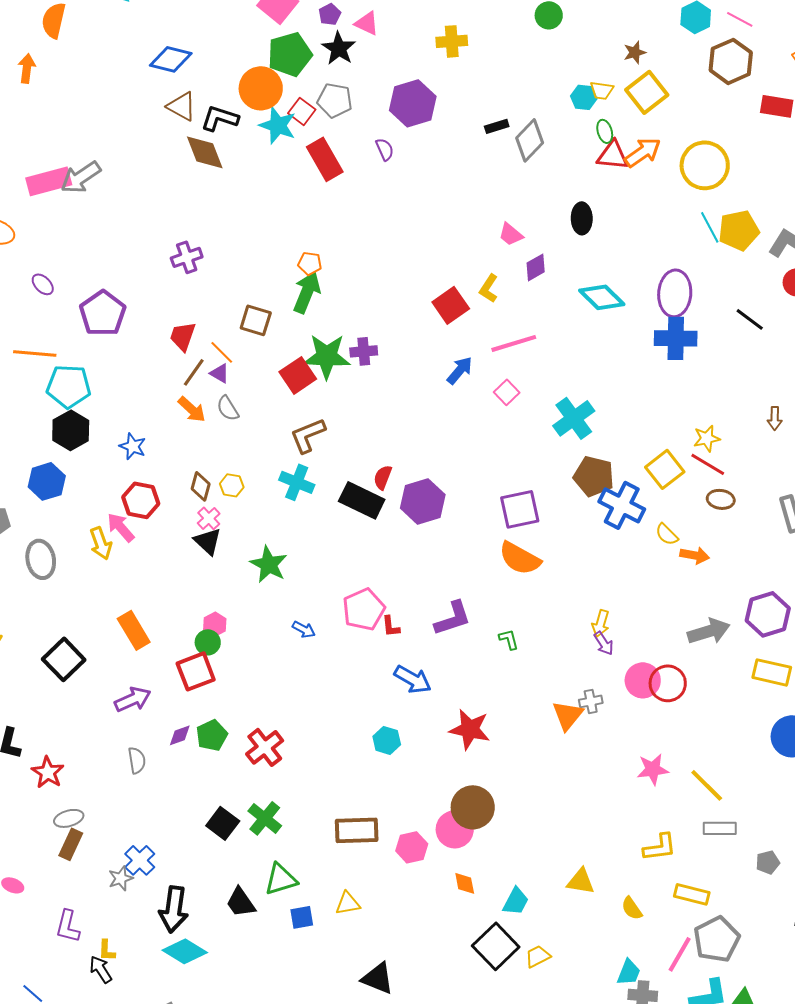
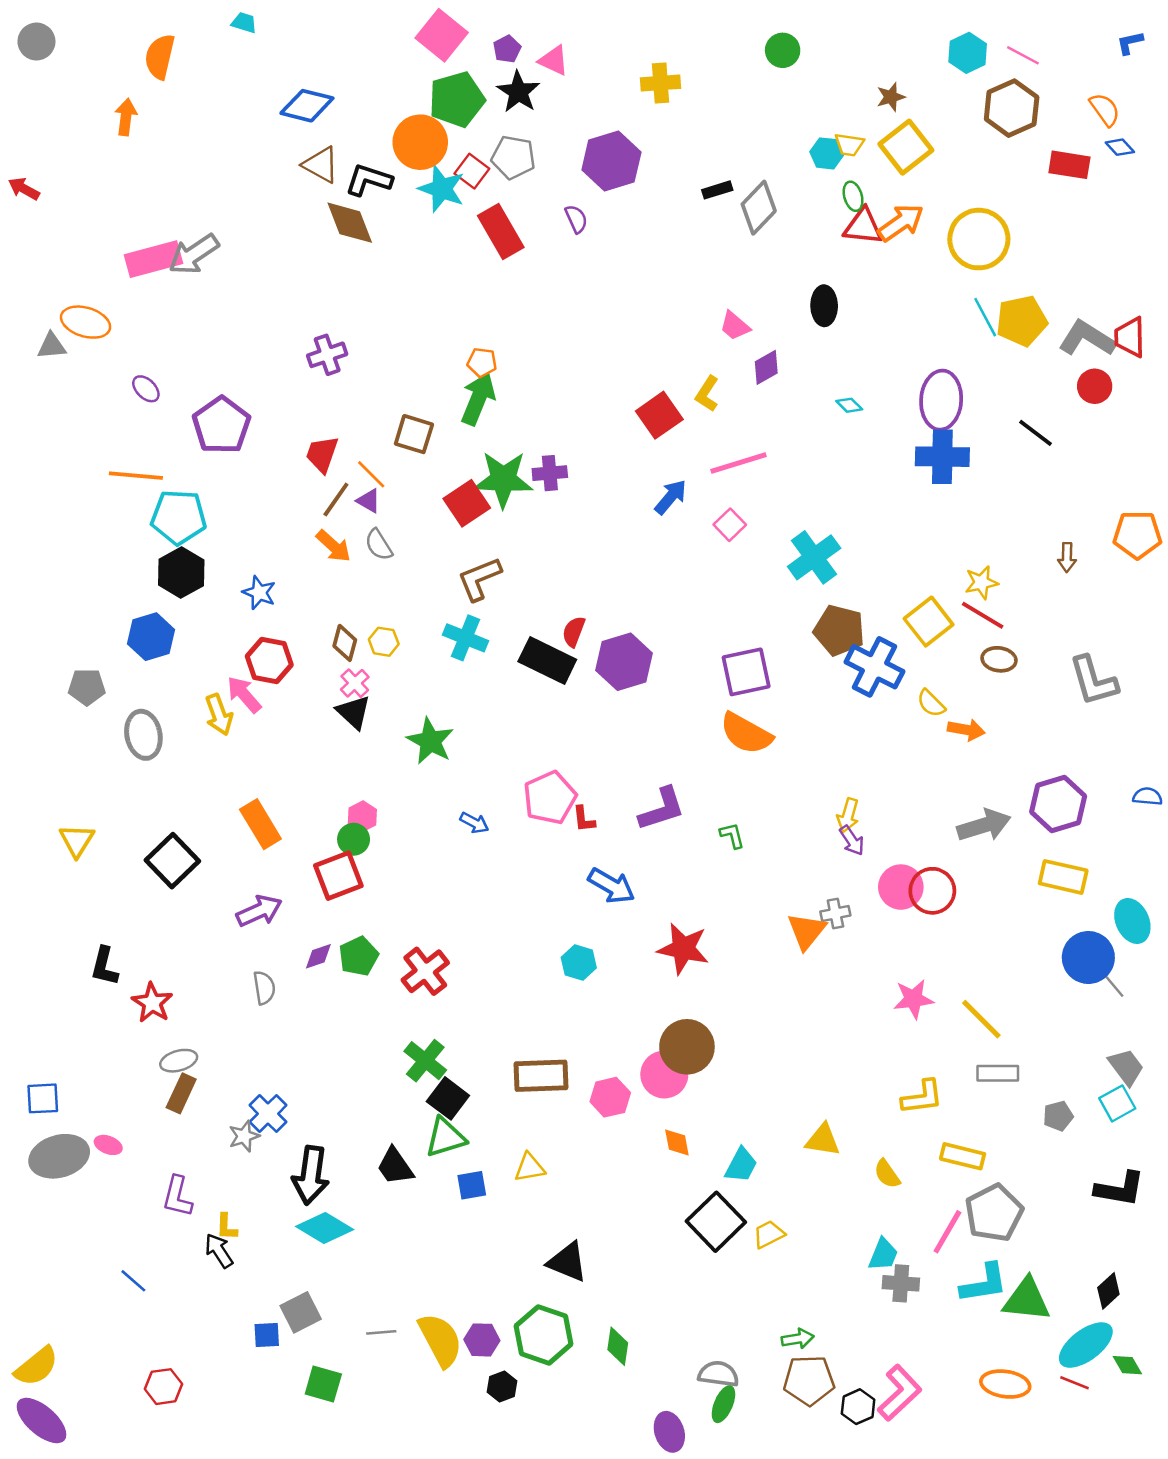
cyan diamond: (602, 297) -> (849, 405), size x0.5
black square: (223, 823) -> (448, 1098), moved

